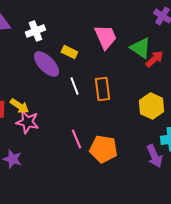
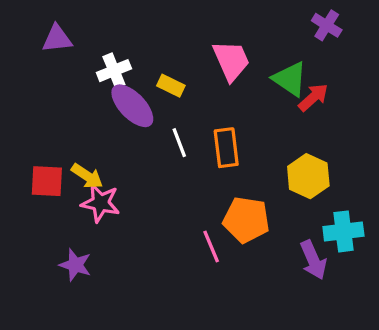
white cross: (35, 31) -> (114, 71), moved
pink line: (76, 139) -> (211, 246), moved
orange pentagon: (103, 149) -> (246, 220), moved

